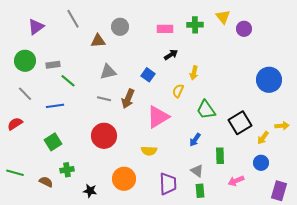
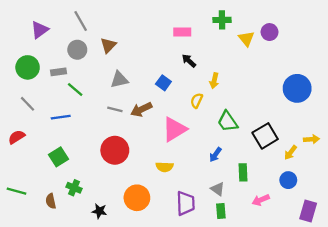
yellow triangle: (223, 17) -> (246, 39), moved
green cross: (195, 25) -> (222, 20), moved
gray circle: (120, 27) -> (77, 50), moved
brown triangle: (98, 41) -> (108, 45), turned -42
black arrow: (171, 55) -> (189, 61), turned -104
brown arrow: (128, 99) -> (141, 109), turned 42
green cross: (67, 170) -> (74, 188), turned 32
brown semicircle: (46, 182) -> (51, 201), turned -128

